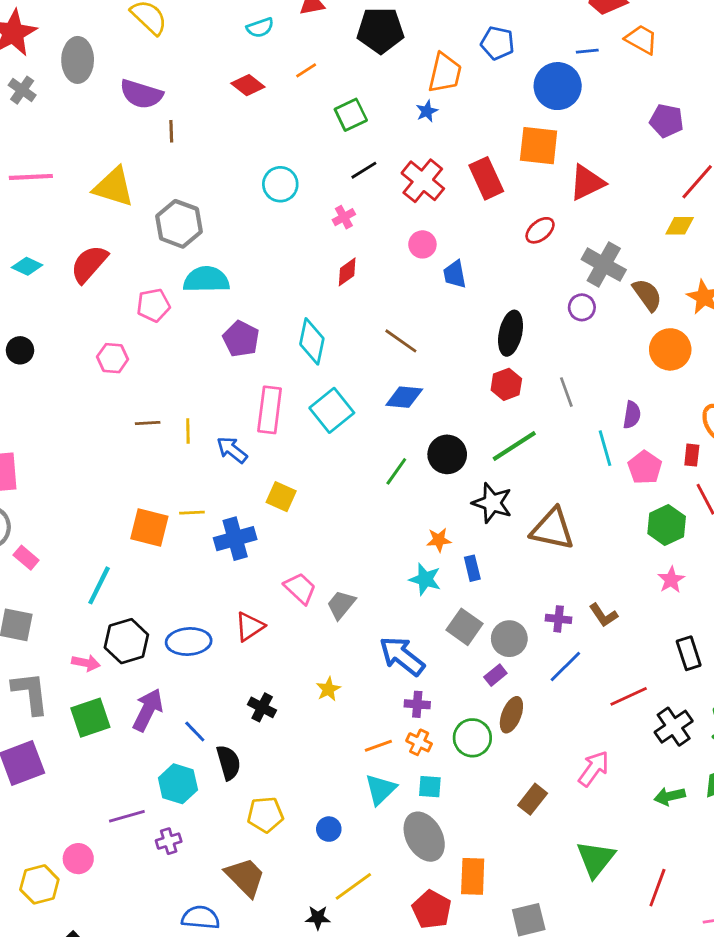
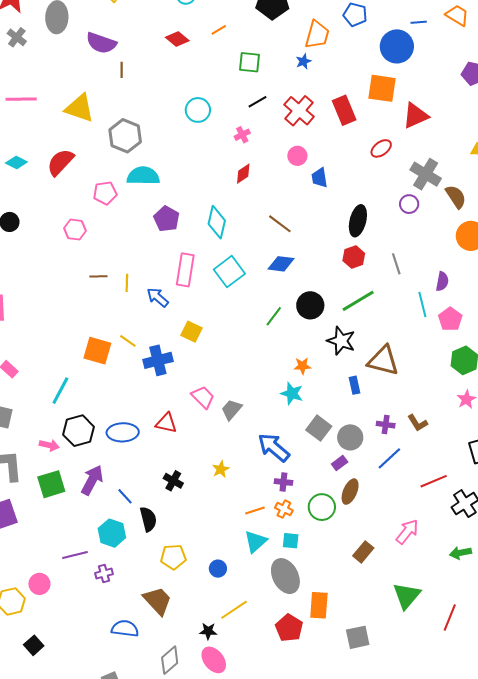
green square: (351, 115) -> (249, 62), turned 30
yellow line: (192, 513) -> (128, 341), turned 36
blue rectangle: (472, 568) -> (355, 385), moved
red triangle: (250, 626) -> (166, 423), turned 45

